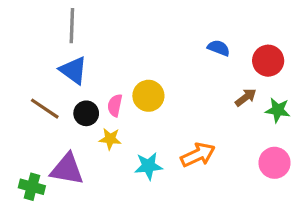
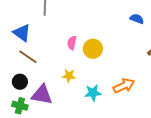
blue triangle: (73, 70) -> (22, 33), moved
pink semicircle: (115, 105) -> (72, 43), moved
black circle: (86, 113) -> (20, 82), moved

